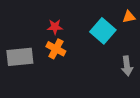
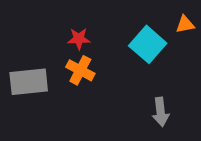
gray arrow: (127, 66) -> (161, 112), moved

